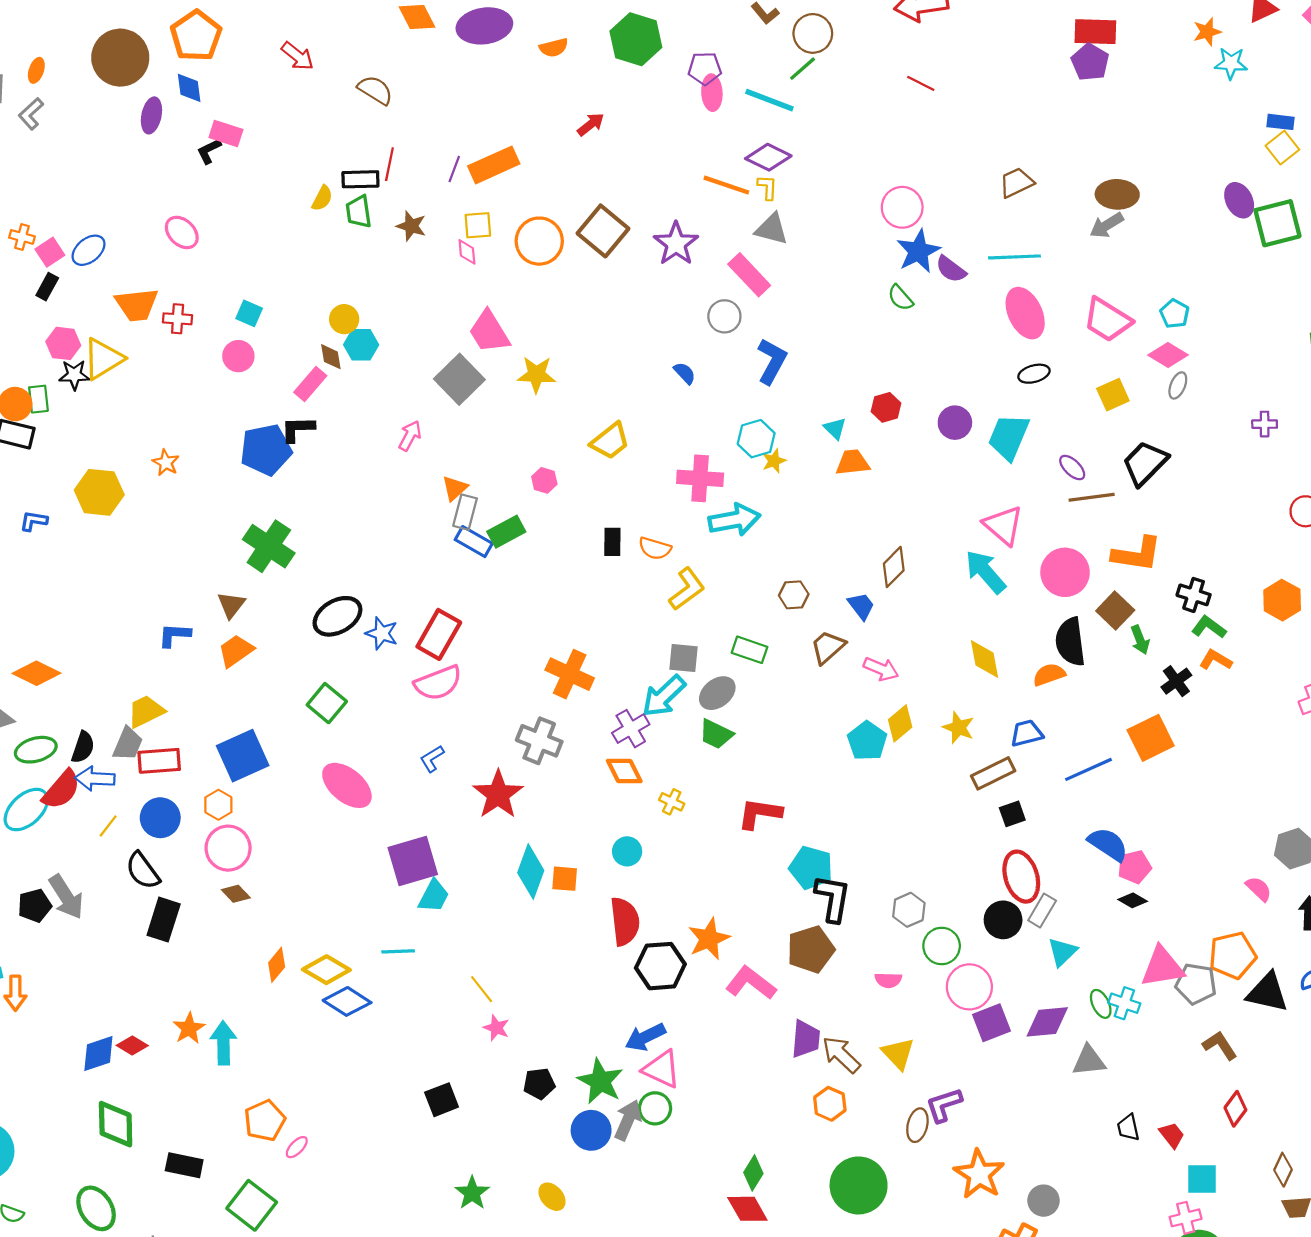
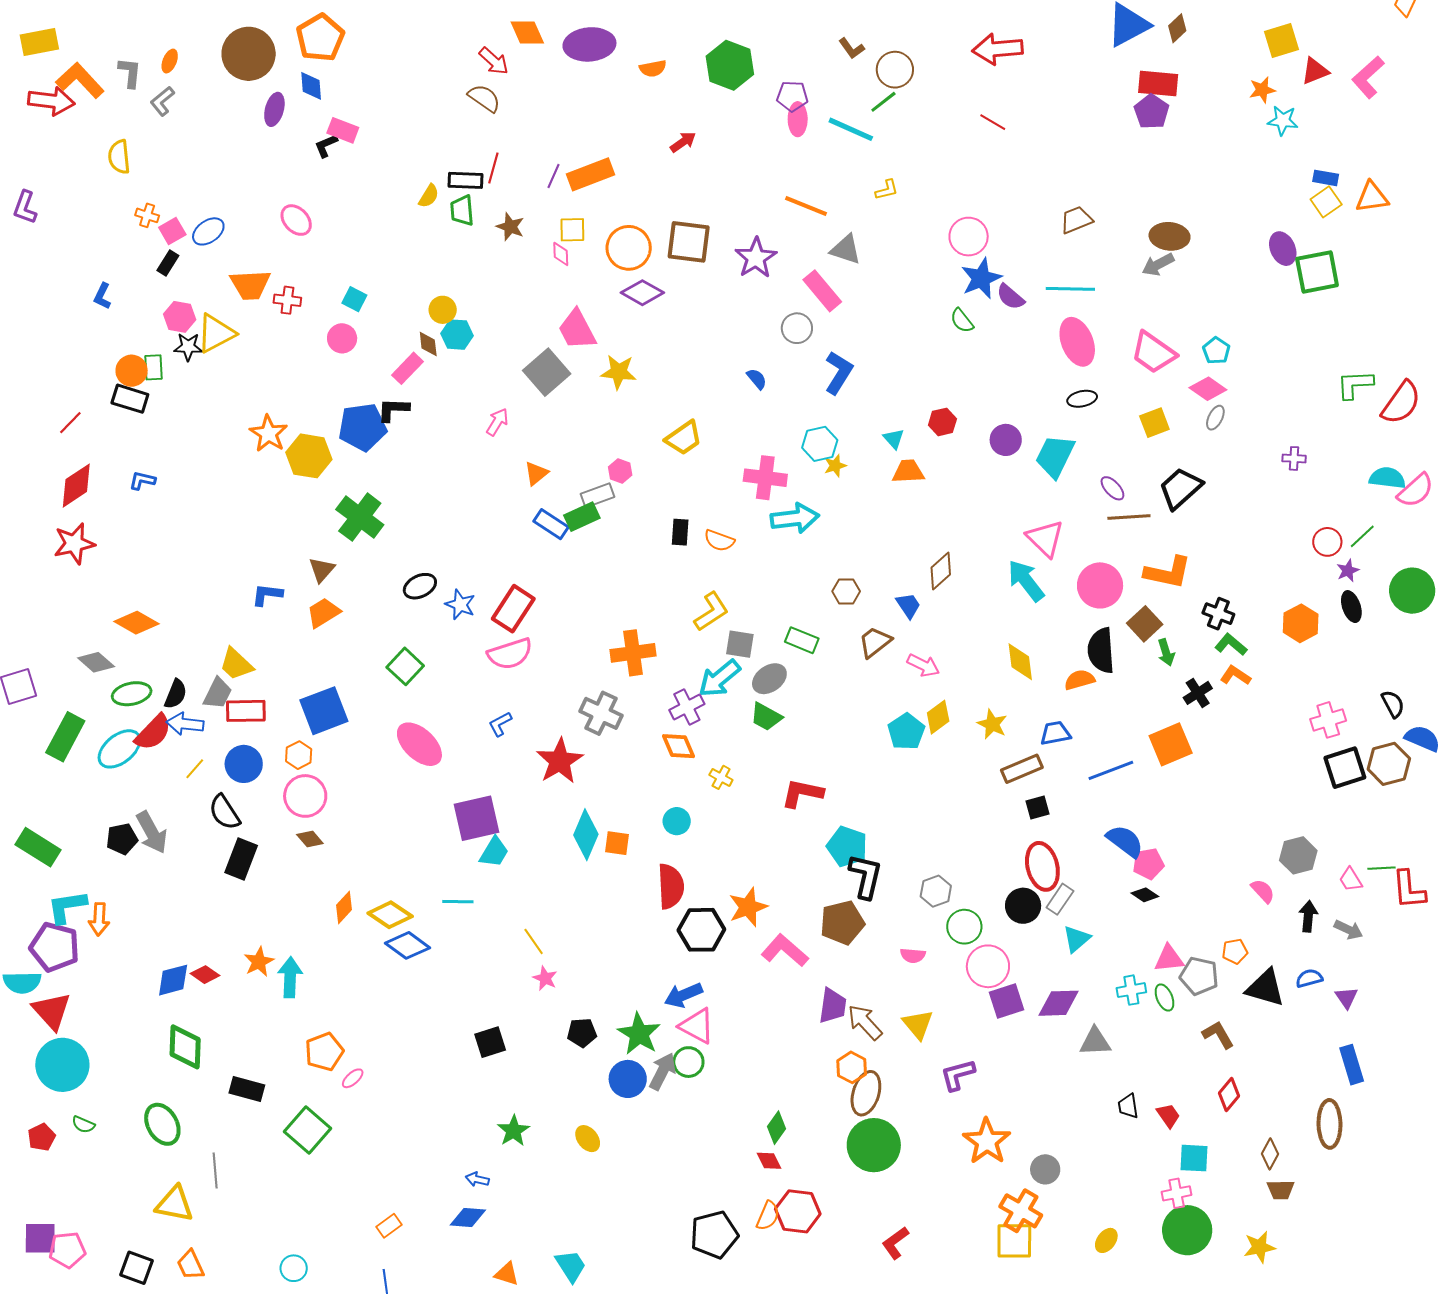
red arrow: (297, 56) -> (494, 61), moved
purple diamond: (768, 157) -> (642, 293), moved
yellow L-shape: (767, 187) -> (887, 190), moved, turned 70
brown square: (603, 231) -> (689, 242), turned -36
orange star: (166, 463) -> (269, 434), size x1.5
yellow hexagon: (99, 492) -> (309, 456), moved
gray rectangle: (465, 512) -> (598, 495), moved, turned 52
yellow L-shape: (687, 589) -> (711, 612), moved
black ellipse: (337, 616) -> (420, 586), size x0.7
orange cross: (570, 674) -> (633, 653), turned -36
yellow trapezoid: (146, 711) -> (236, 664), turned -114
orange pentagon: (1232, 955) -> (1235, 951), size x0.6
pink triangle: (1162, 967) -> (1169, 958), size x0.7
cyan cross: (1124, 1003) -> (1131, 990), turned -32
green ellipse: (1101, 1004) -> (1164, 998), moved
brown ellipse: (917, 1125) -> (866, 1093), moved, size x1.4
red diamond: (747, 1209) -> (769, 1161), size x0.7

